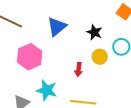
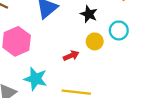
red arrow: (79, 70) -> (71, 56), turned -120

